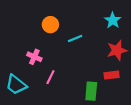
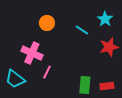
cyan line: (75, 39) -> (82, 30), moved, turned 56
pink cross: (34, 57) -> (32, 53), size x1.5
red rectangle: (112, 75) -> (107, 86), moved

